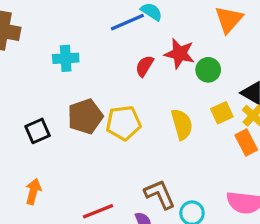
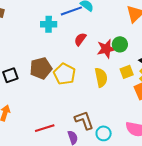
red star: (180, 54) -> (106, 49), moved, turned -30
cyan cross: (66, 58) -> (49, 24), moved
yellow pentagon: (123, 123) -> (65, 74), turned 30

